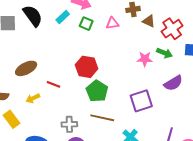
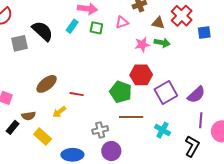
brown triangle: (149, 21) -> (158, 23), moved
green arrow: (164, 53) -> (162, 43), moved
pink star: (145, 59) -> (142, 45), moved
red hexagon: (87, 67) -> (141, 75), moved
purple semicircle: (173, 83) -> (196, 95), moved

